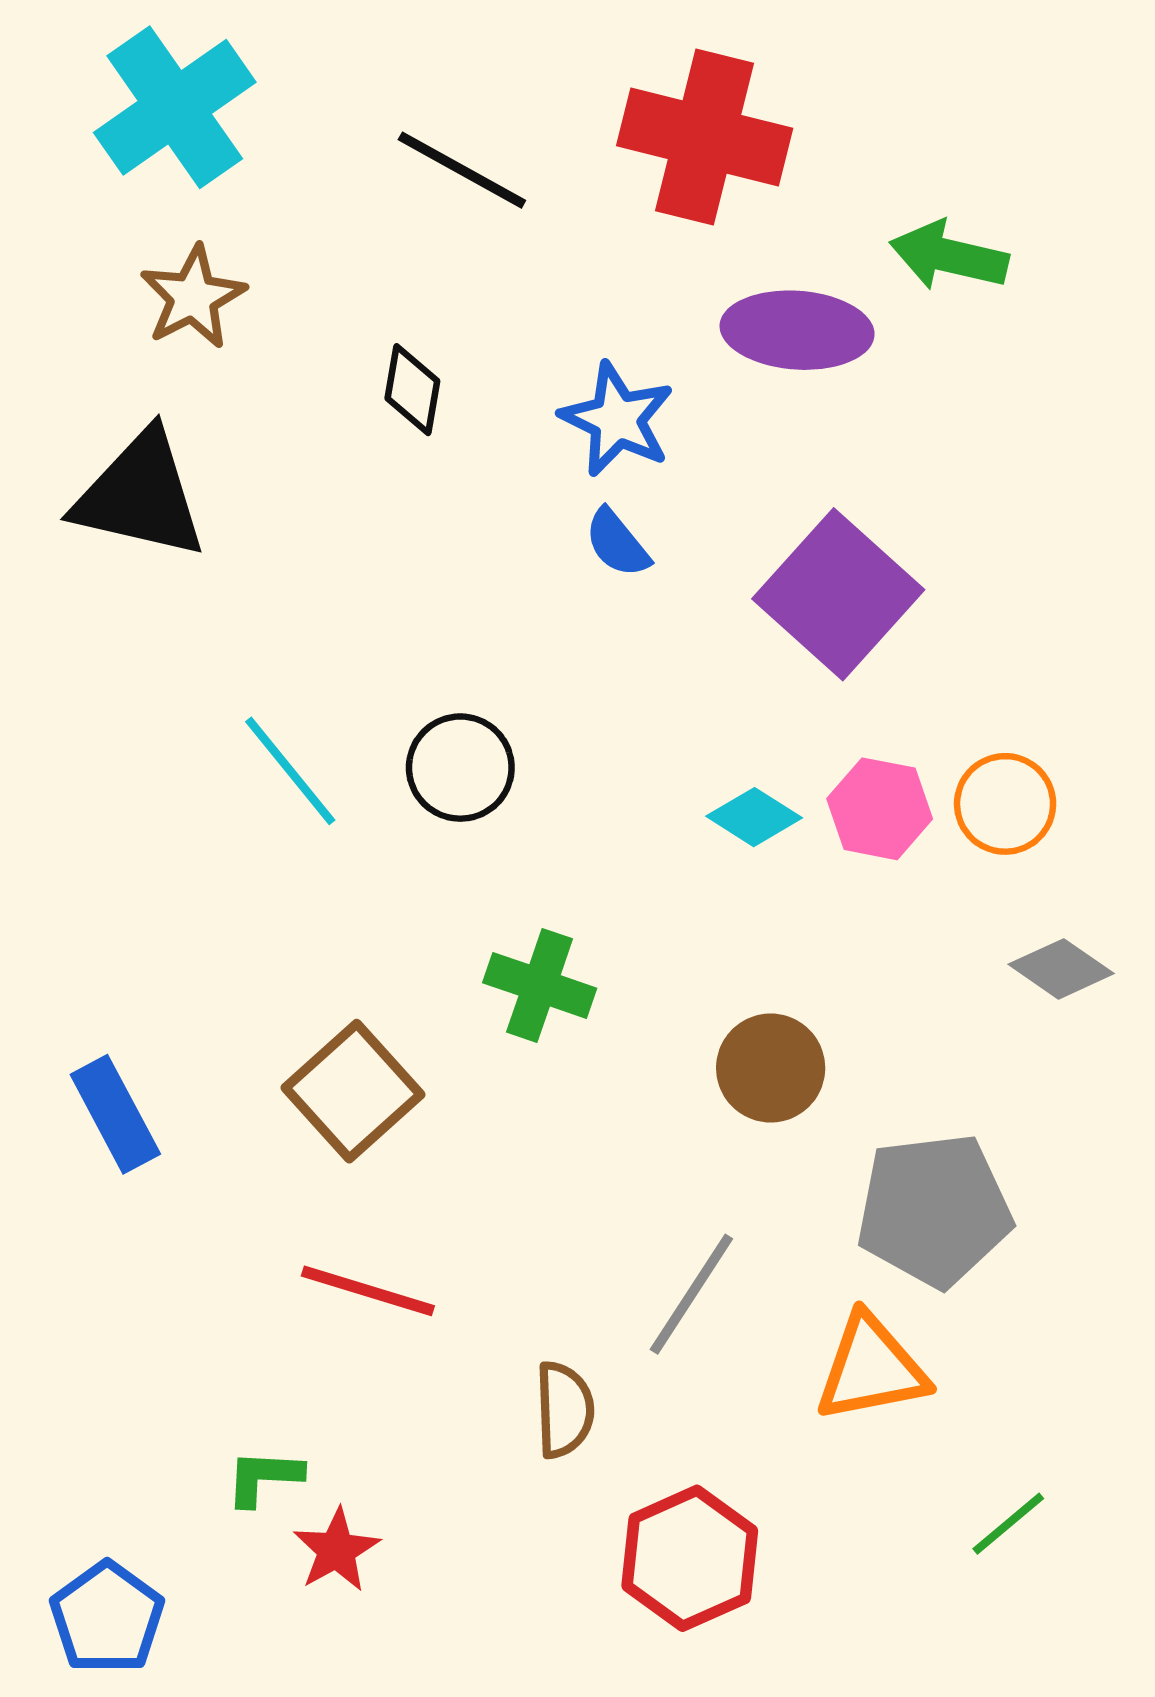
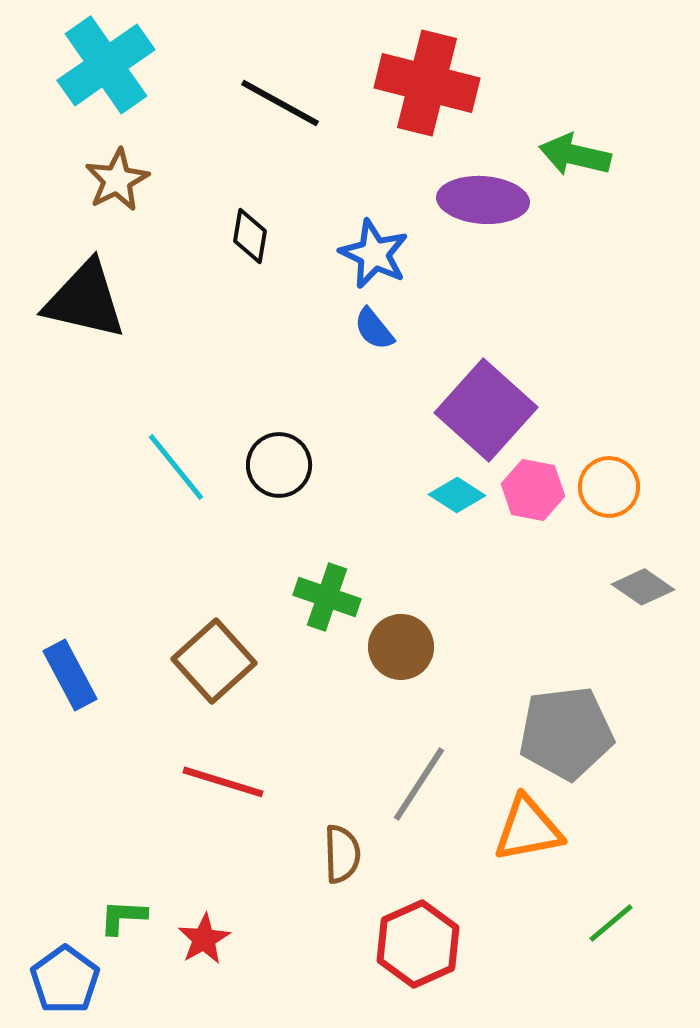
purple square: (838, 594) -> (486, 410), moved
brown circle: (771, 1068) -> (401, 647), moved
green L-shape: (264, 1477) -> (123, 917), moved

